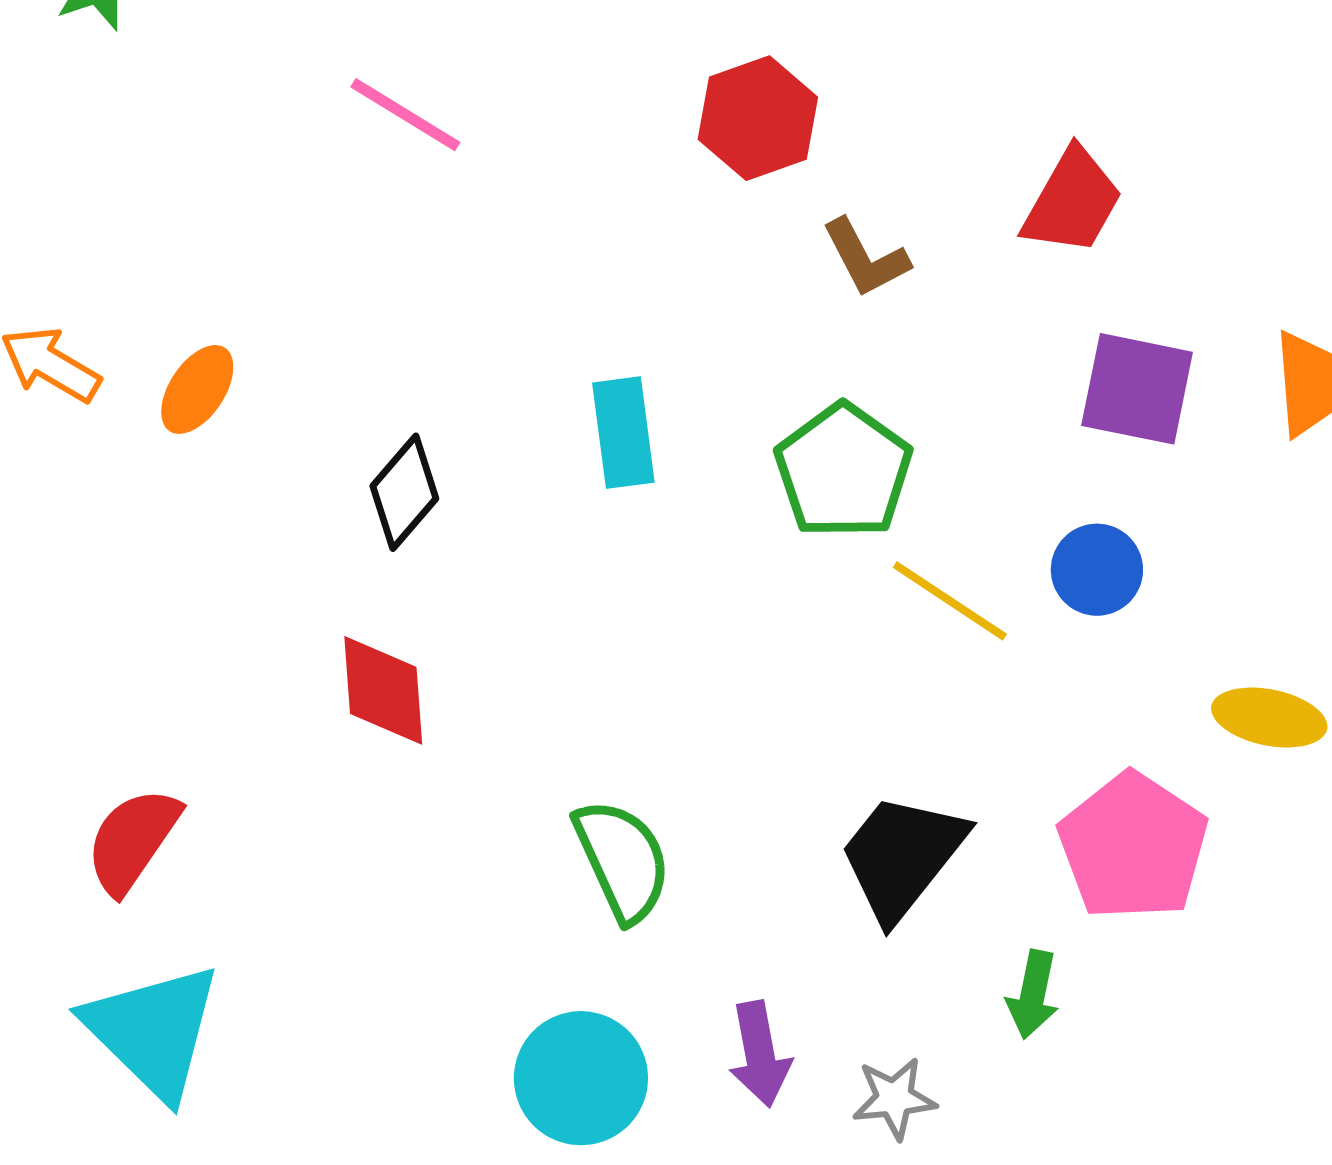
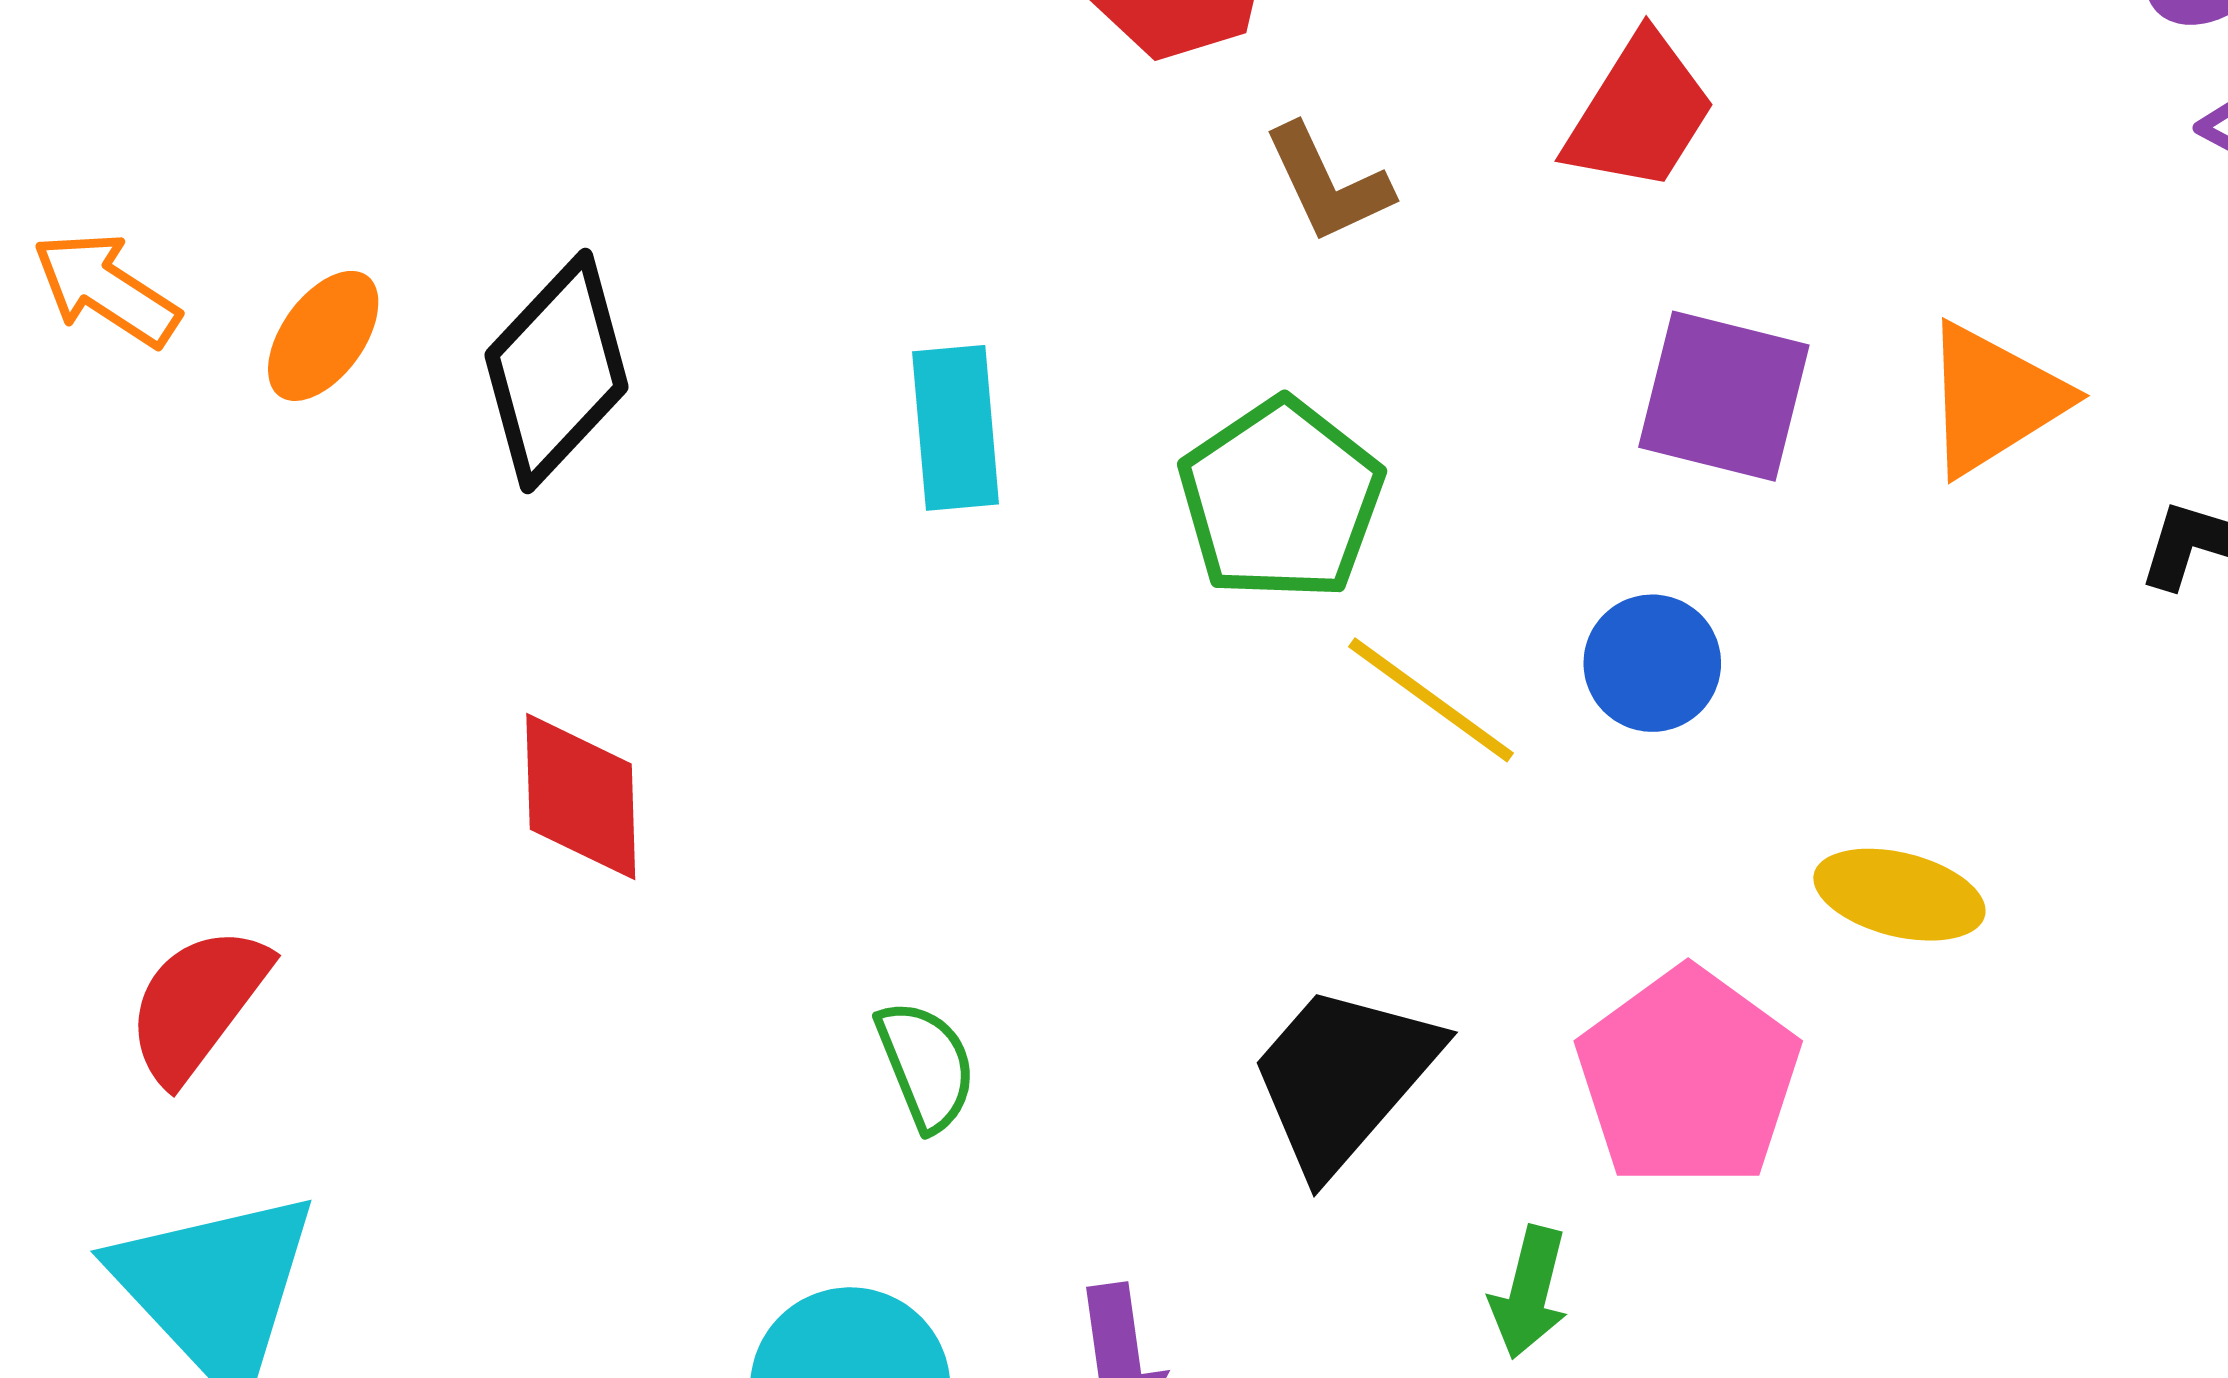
black diamond: (404, 492) -> (557, 371), moved, size x1.4
green semicircle: (622, 860) -> (926, 1065), size x0.7

